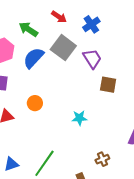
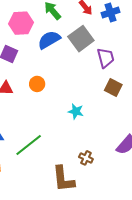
blue cross: (91, 24) -> (111, 12), moved
brown cross: (102, 159) -> (86, 158), turned 32

